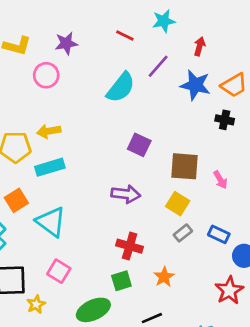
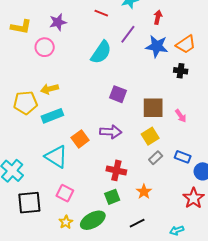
orange square: (16, 200) -> (80, 139), moved
yellow square: (178, 204) -> (150, 136), turned 30
yellow star: (36, 304) -> (66, 222), moved

